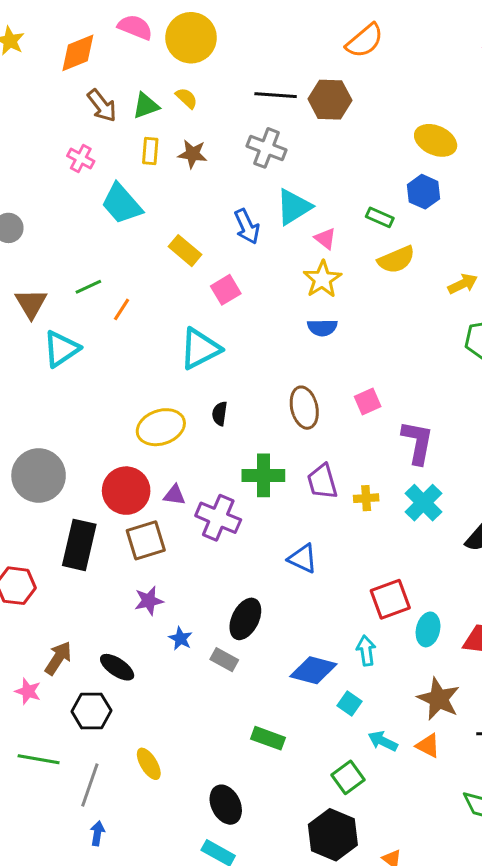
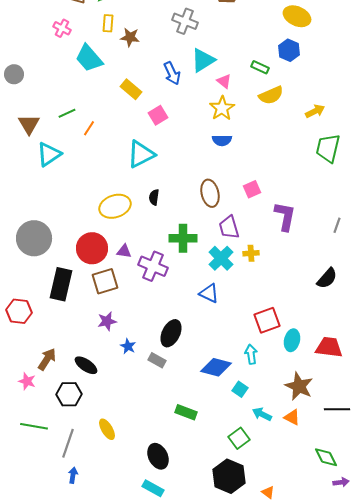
brown star: (193, 154) -> (130, 37), moved
purple trapezoid: (322, 482) -> (229, 227), moved
cyan cross: (423, 503) -> (221, 258), moved

